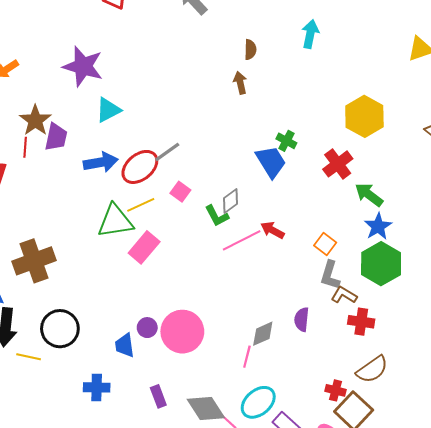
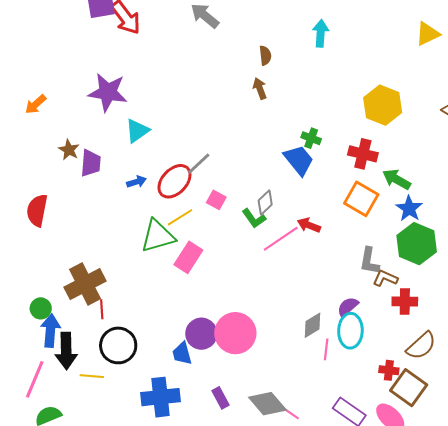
brown star: (35, 120) -> (69, 150), size x0.7
red line: (25, 147) -> (102, 309), moved
blue arrow: (101, 162) -> (136, 182), size x0.6
red cross: (338, 164) -> (363, 154), turned -32
orange square: (325, 244) -> (361, 199), moved, size x1.6
purple semicircle: (302, 319) -> (348, 307), turned 50
purple circle: (147, 328) -> (201, 334), size x1.6
pink line: (247, 357) -> (326, 349), moved
blue cross: (97, 387) -> (160, 397), size x1.5
cyan ellipse: (258, 402) -> (350, 331), moved, turned -40

